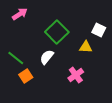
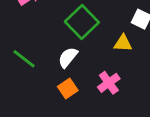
orange square: (26, 76) -> (68, 88), moved

